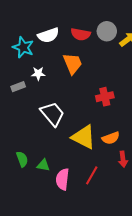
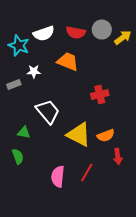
orange trapezoid: (73, 63) -> (68, 62), turned -45
green triangle: (43, 165) -> (24, 132), moved

